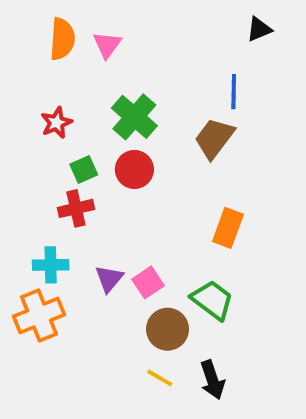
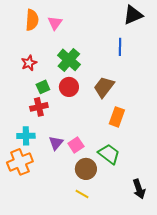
black triangle: (259, 29) -> (133, 15), size x1.5
brown trapezoid: (214, 138) -> (104, 87), moved
black arrow: (212, 380) -> (139, 189), moved

